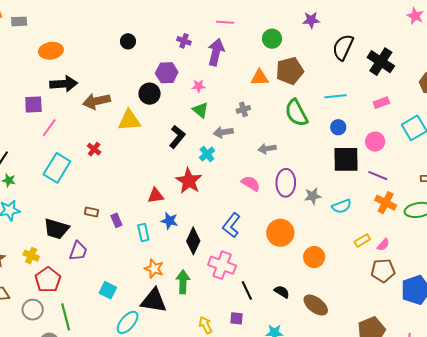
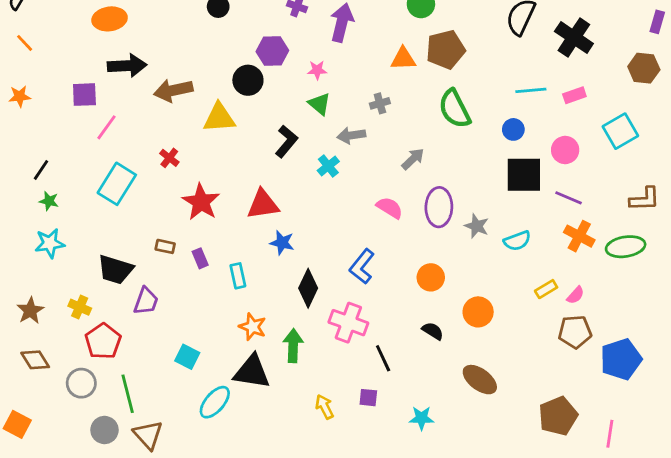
cyan line: (336, 96) -> (531, 90), moved
gray arrow: (267, 149) -> (413, 159), turned 144
red star: (189, 181) -> (201, 202), moved
red triangle: (156, 196) -> (263, 204), moved, size x1.4
gray star: (313, 196) -> (477, 226), turned 30
blue star: (169, 221) -> (282, 243), moved
orange circle: (280, 233) -> (431, 277), size x0.7
black semicircle: (282, 292) -> (433, 331), moved

